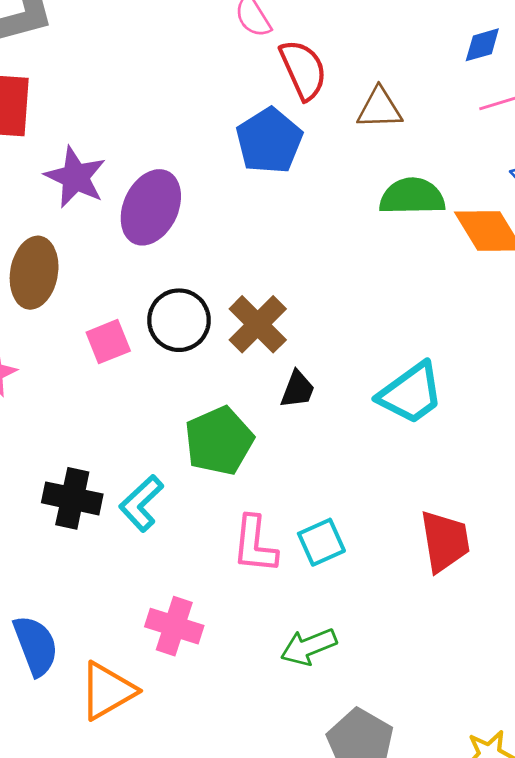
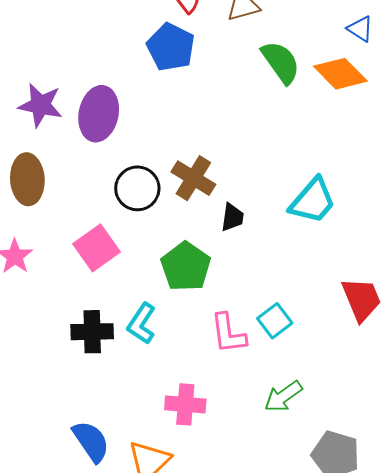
green semicircle: (412, 197) -> (281, 62), turned 69
pink square: (108, 342) -> (97, 248), moved, size x1.4

